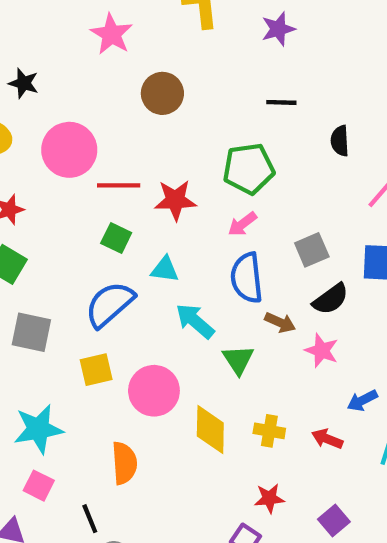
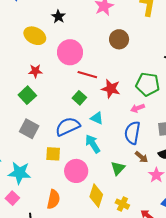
cyan arrow: (195, 321) -> (93, 144), moved

